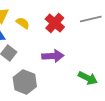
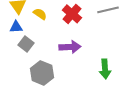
green arrow: (88, 78) -> (105, 69), turned 60

